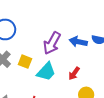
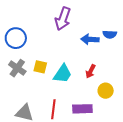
purple arrow: (52, 43) -> (63, 19), moved

